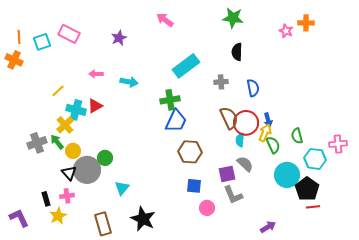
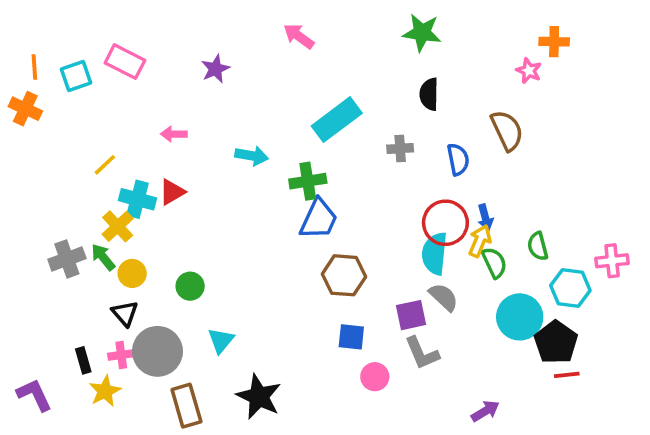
pink star: (286, 31) -> (529, 71), moved
cyan arrow: (129, 82) -> (252, 156), moved
brown semicircle: (229, 118) -> (507, 130), moved
cyan semicircle: (240, 140) -> (435, 254), size x1.6
gray circle: (87, 170) -> (157, 351), moved

